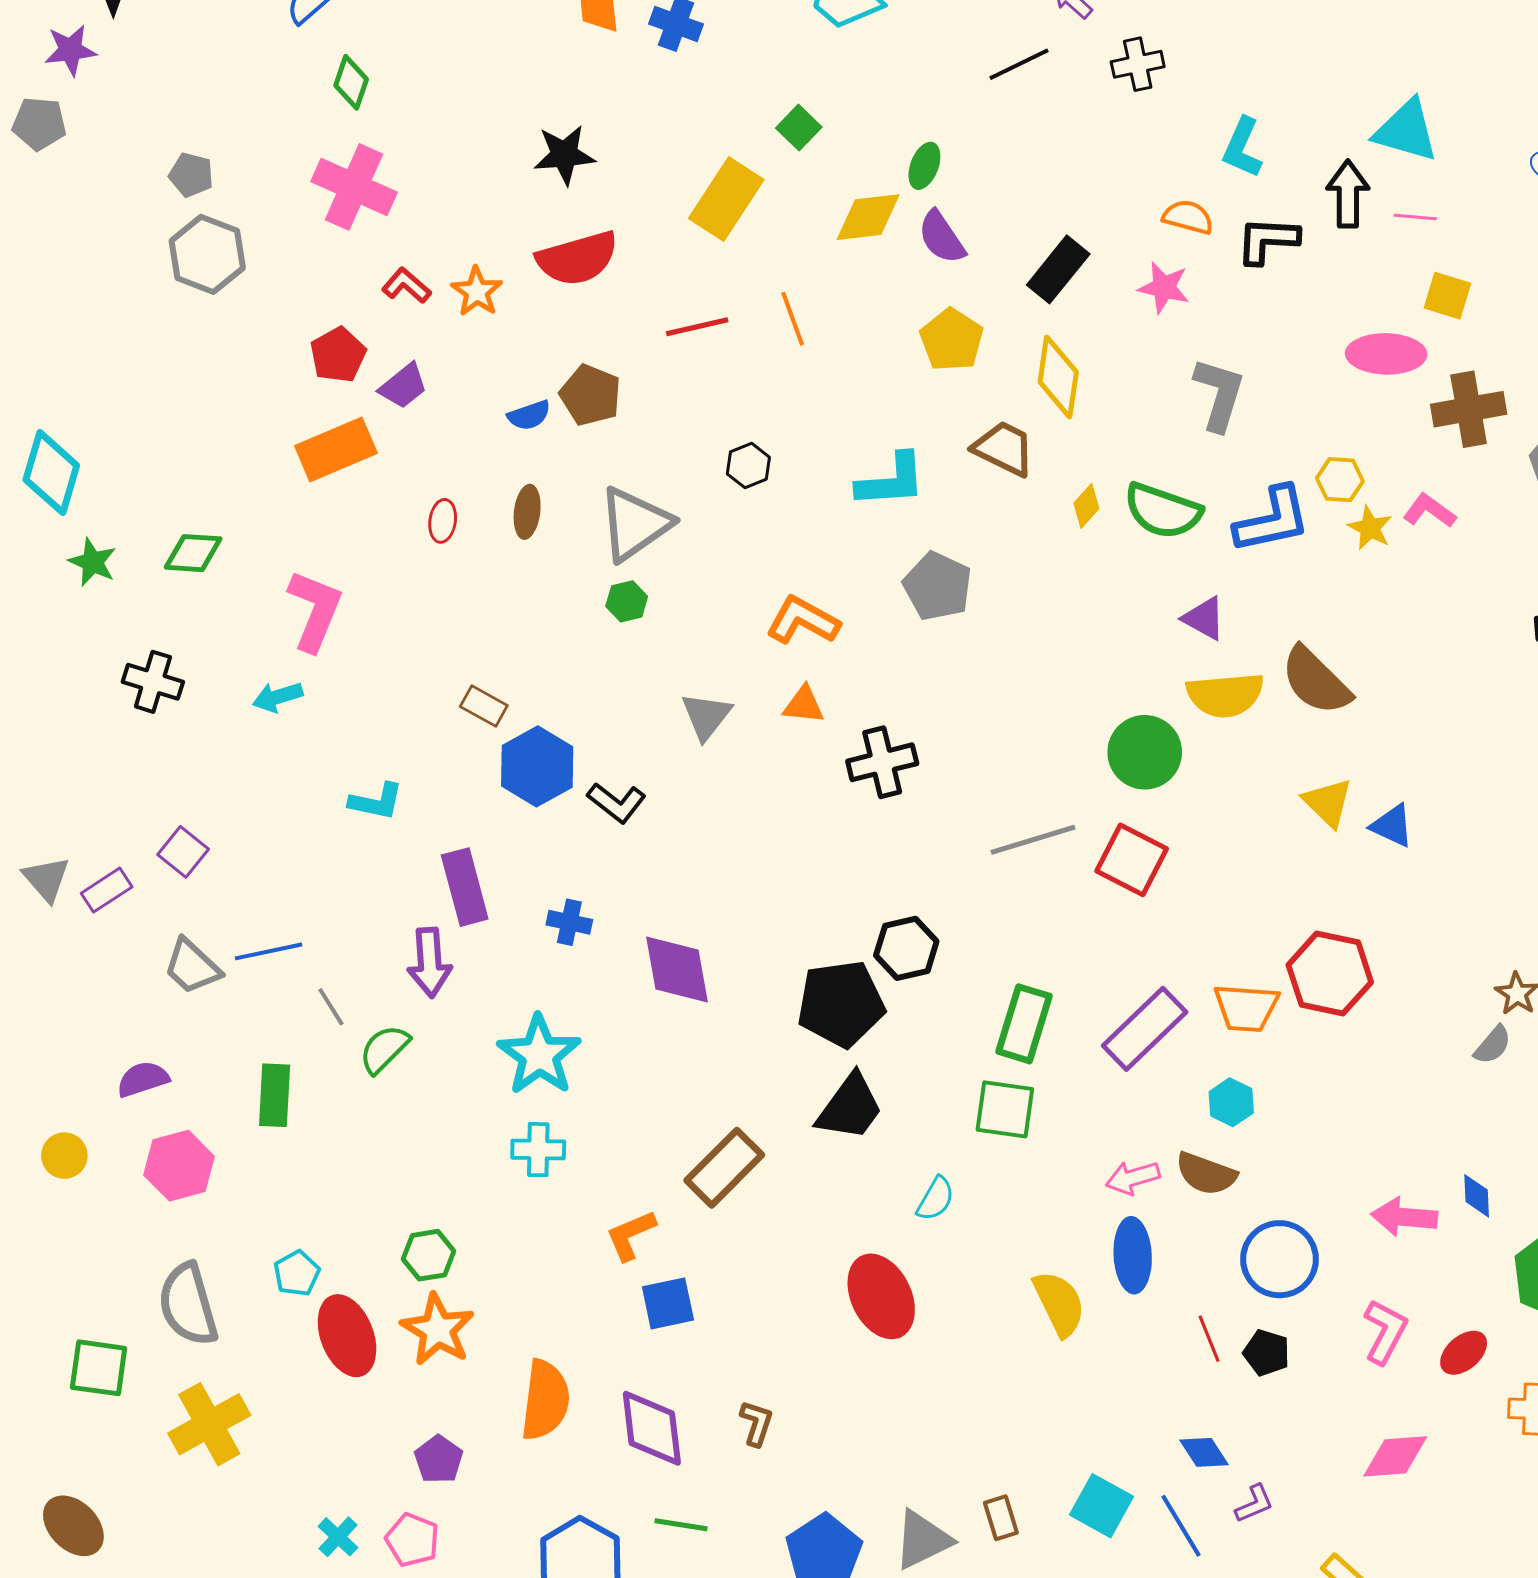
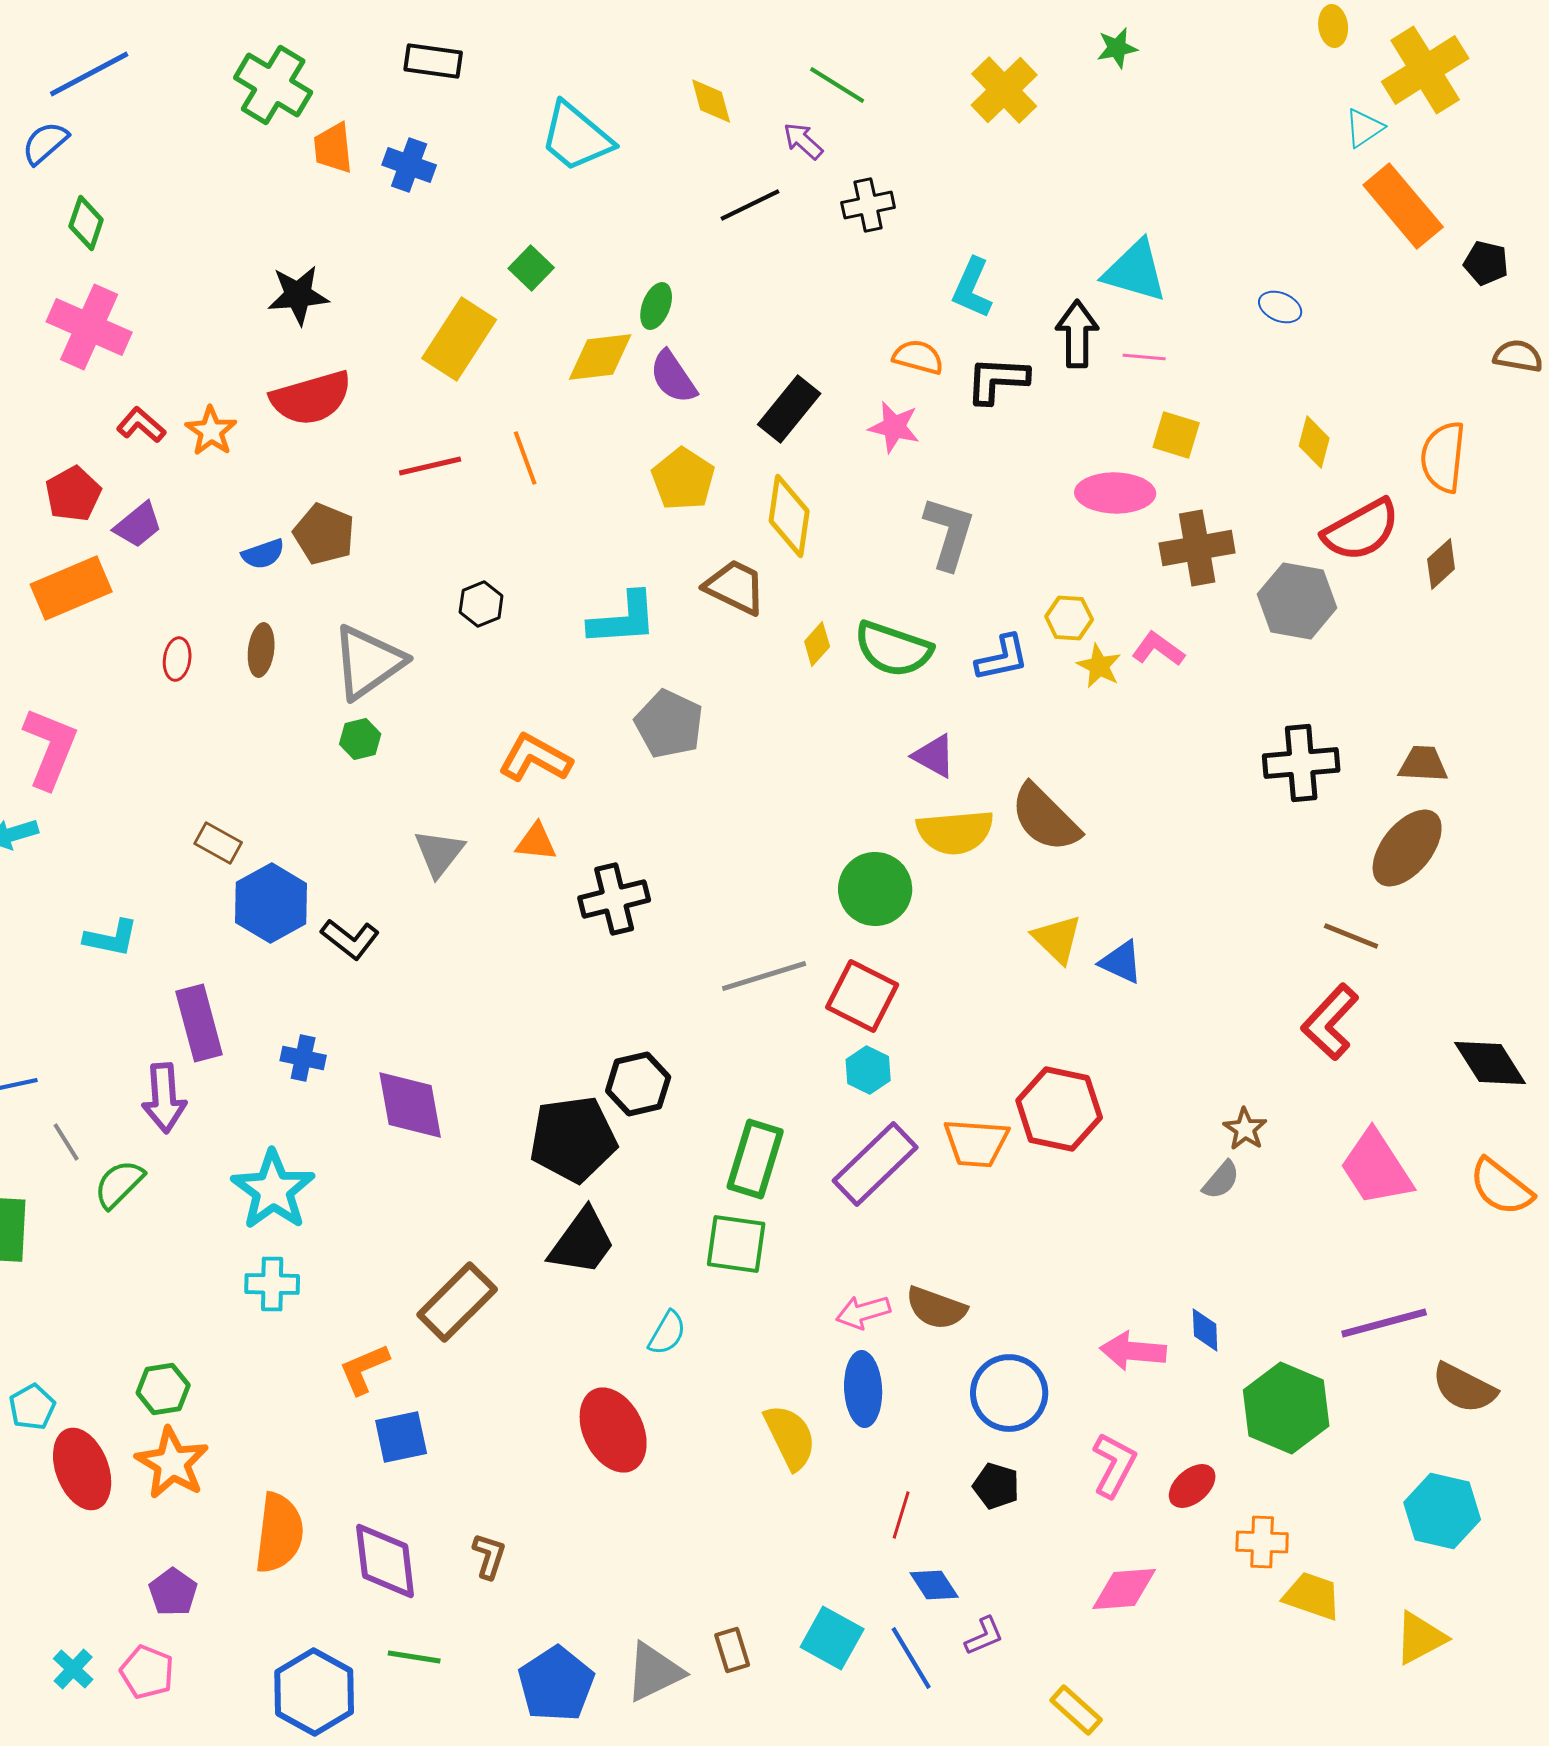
blue L-shape: (1272, 520) -> (1002, 658), size x0.7
cyan hexagon: (1231, 1102) -> (868, 1070), moved
red line: (1209, 1339) -> (901, 1515), moved, turned 39

